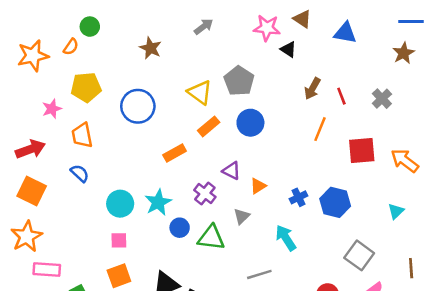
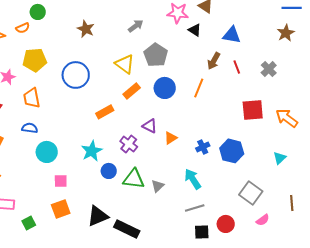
gray arrow: (204, 27) -> (136, 26), moved
blue triangle: (345, 33) -> (232, 35), moved
orange semicircle: (71, 47) -> (23, 28), turned 32
orange line: (320, 129) -> (199, 88), moved
blue semicircle: (80, 173) -> (30, 128), turned -35
cyan circle: (120, 204) -> (47, 152), moved
gray triangle: (242, 216) -> (158, 186), moved
gray line: (259, 274) -> (195, 208), moved

